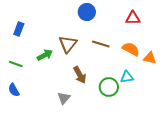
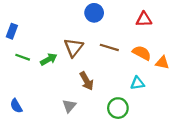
blue rectangle: (19, 29) -> (12, 31), moved
green line: (16, 64) -> (23, 57), moved
green circle: (109, 87) -> (118, 108), moved
blue semicircle: (14, 90) -> (16, 106), moved

